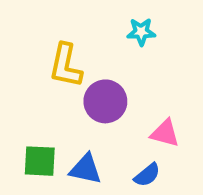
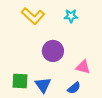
yellow L-shape: (66, 66) -> (33, 16), moved, turned -60
blue triangle: (85, 169) -> (43, 85), turned 42

